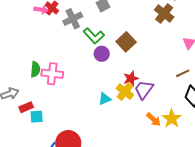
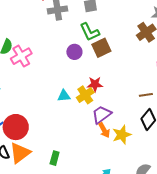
green L-shape: (94, 36) -> (90, 32), moved
pink cross: (52, 74) -> (21, 56), turned 35
purple trapezoid: (144, 90) -> (102, 115), moved

